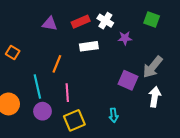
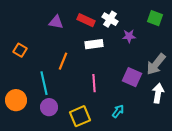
red rectangle: (81, 22) -> (86, 20), turned 48
pink line: (67, 93) -> (94, 83), moved
cyan arrow: (114, 115) -> (118, 111), turned -136

